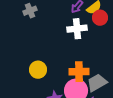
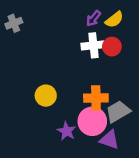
gray cross: (30, 11) -> (14, 23), moved
red circle: (100, 18) -> (112, 47), moved

